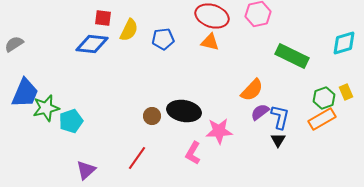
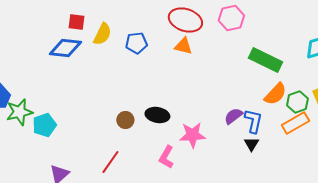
orange semicircle: (252, 90) -> (275, 94), moved
black ellipse: (184, 111) -> (157, 115), size x0.7

